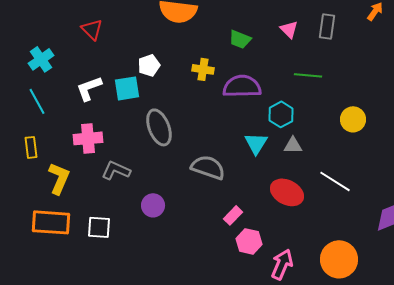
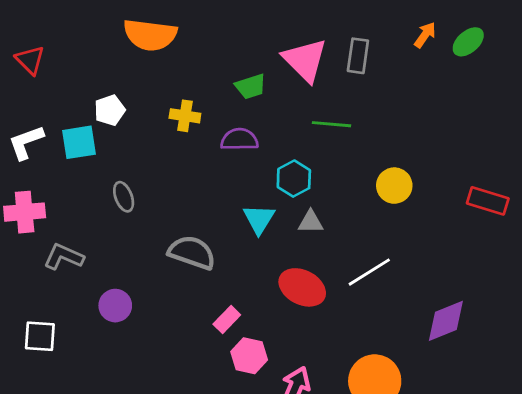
pink triangle: (289, 29) -> (305, 60), size x1.8
green trapezoid: (240, 39) -> (251, 87), moved, turned -40
purple semicircle: (242, 86) -> (239, 140), size x0.7
gray ellipse: (159, 127) -> (124, 197), size x0.6
white line: (335, 181) -> (369, 272), turned -64

